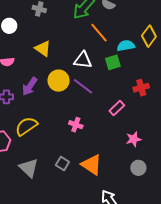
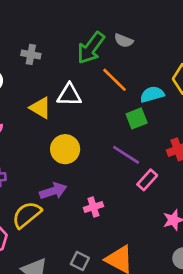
white triangle: (83, 60) -> (69, 95), moved
purple arrow: (30, 86) -> (53, 191), moved, turned -138
purple line: (83, 86) -> (126, 155), moved
pink cross: (76, 125) -> (93, 207), turned -32

